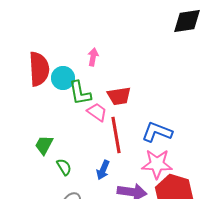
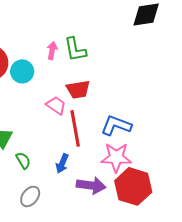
green L-shape: (80, 93) -> (75, 49), moved

